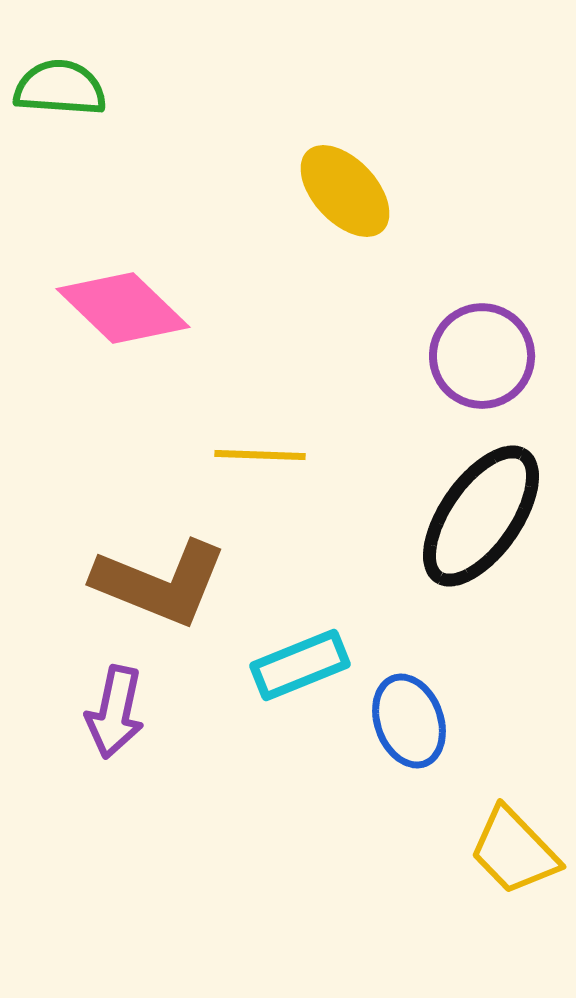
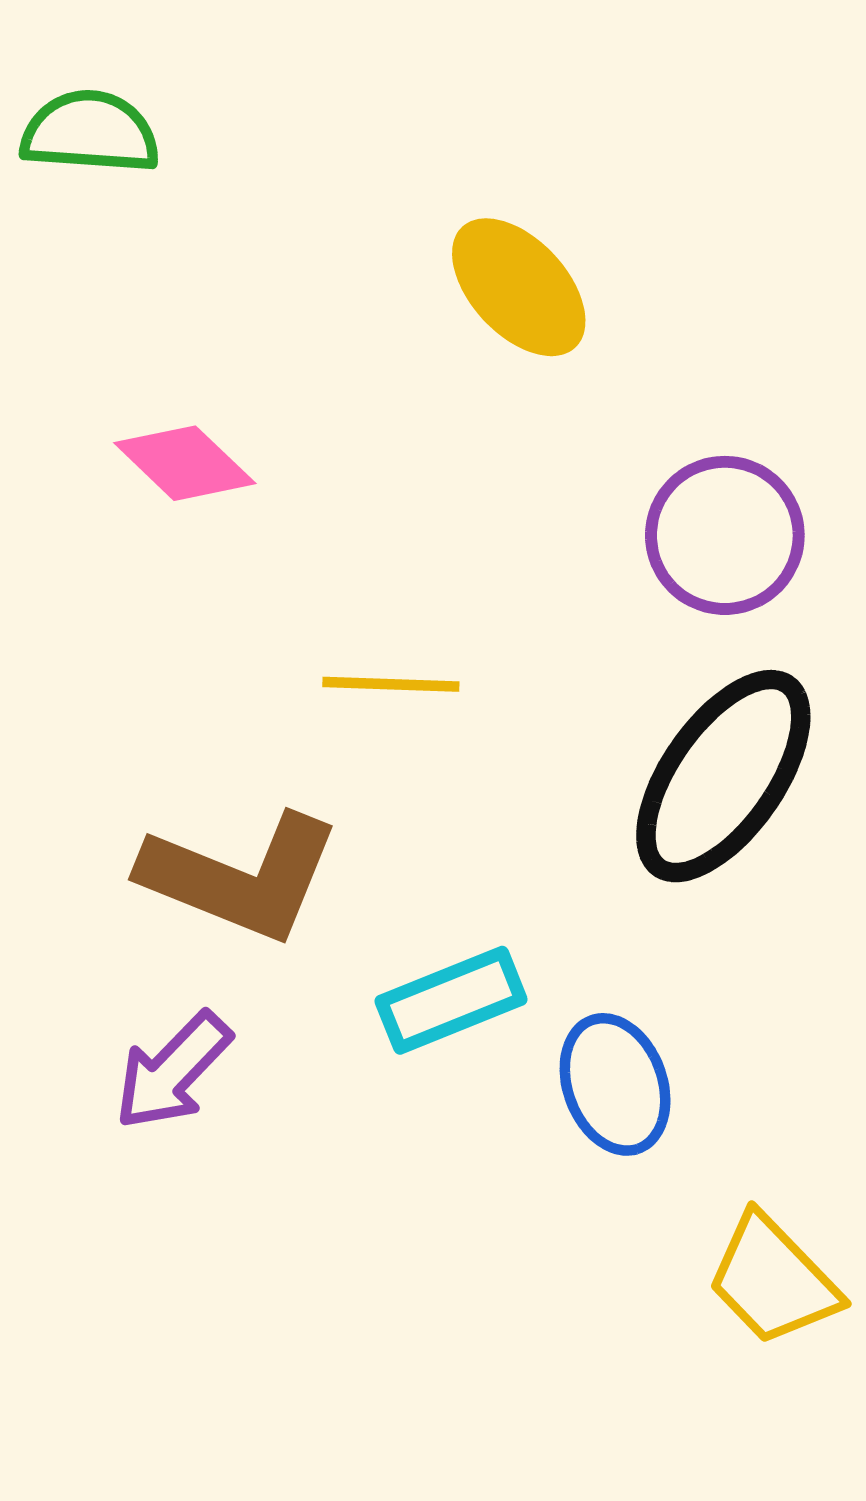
pink diamond: (123, 308) -> (185, 463), size x0.7
purple arrow: (115, 712) -> (173, 1071), turned 32

